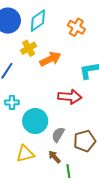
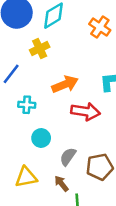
orange arrow: (50, 59) -> (65, 84), moved
cyan cross: (12, 102) -> (27, 105), moved
cyan circle: (35, 121) -> (41, 138), size x0.6

